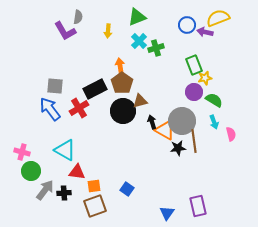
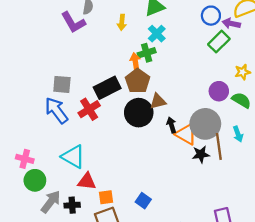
green cross: (156, 48) -> (147, 53), moved
green rectangle: (194, 65) -> (219, 42), moved, turned 66
yellow star: (205, 78) -> (243, 72), moved
cyan arrow: (214, 122) -> (238, 134), moved

